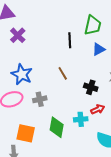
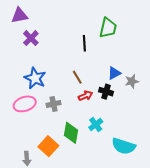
blue triangle: (99, 49) -> (114, 73), moved
red arrow: (98, 109) -> (85, 96), moved
cyan cross: (81, 119) -> (96, 125), turned -32
orange square: (26, 133) -> (48, 146), moved, turned 30

